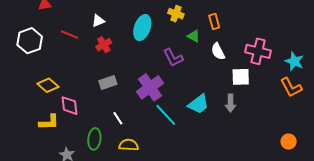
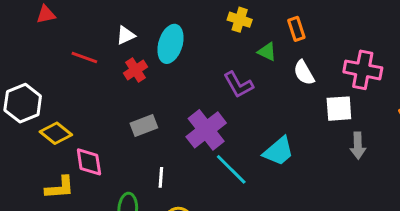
cyan ellipse: (142, 28) -> (171, 44), moved
white hexagon: (30, 41) -> (23, 103), moved
gray arrow: (230, 103) -> (358, 146), moved
white line: (118, 118) -> (161, 177), turned 40

